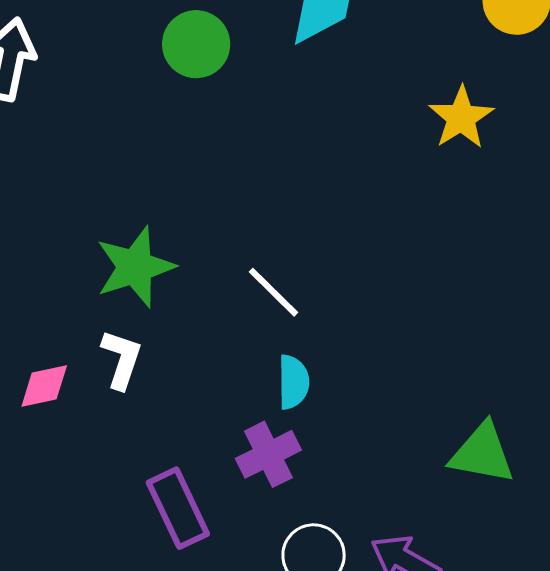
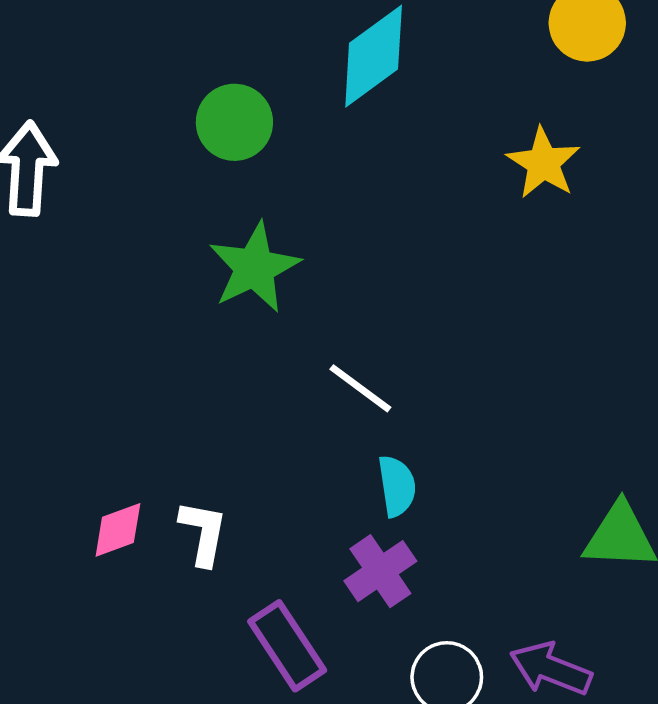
green star: (135, 267) -> (254, 268), moved
white L-shape: (122, 359) -> (203, 533), moved

